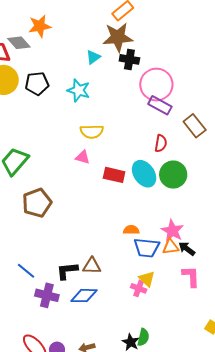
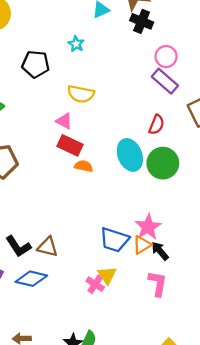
black pentagon: (37, 83) -> (36, 64), moved
pink circle: (156, 85) -> (166, 57), size x0.6
cyan star: (79, 90) -> (76, 44), size x0.6
red rectangle: (114, 175) -> (70, 145), moved
orange semicircle: (131, 230) -> (84, 166), moved
orange triangle: (171, 247) -> (142, 245), turned -36
black L-shape: (67, 271) -> (18, 246), turned -130

